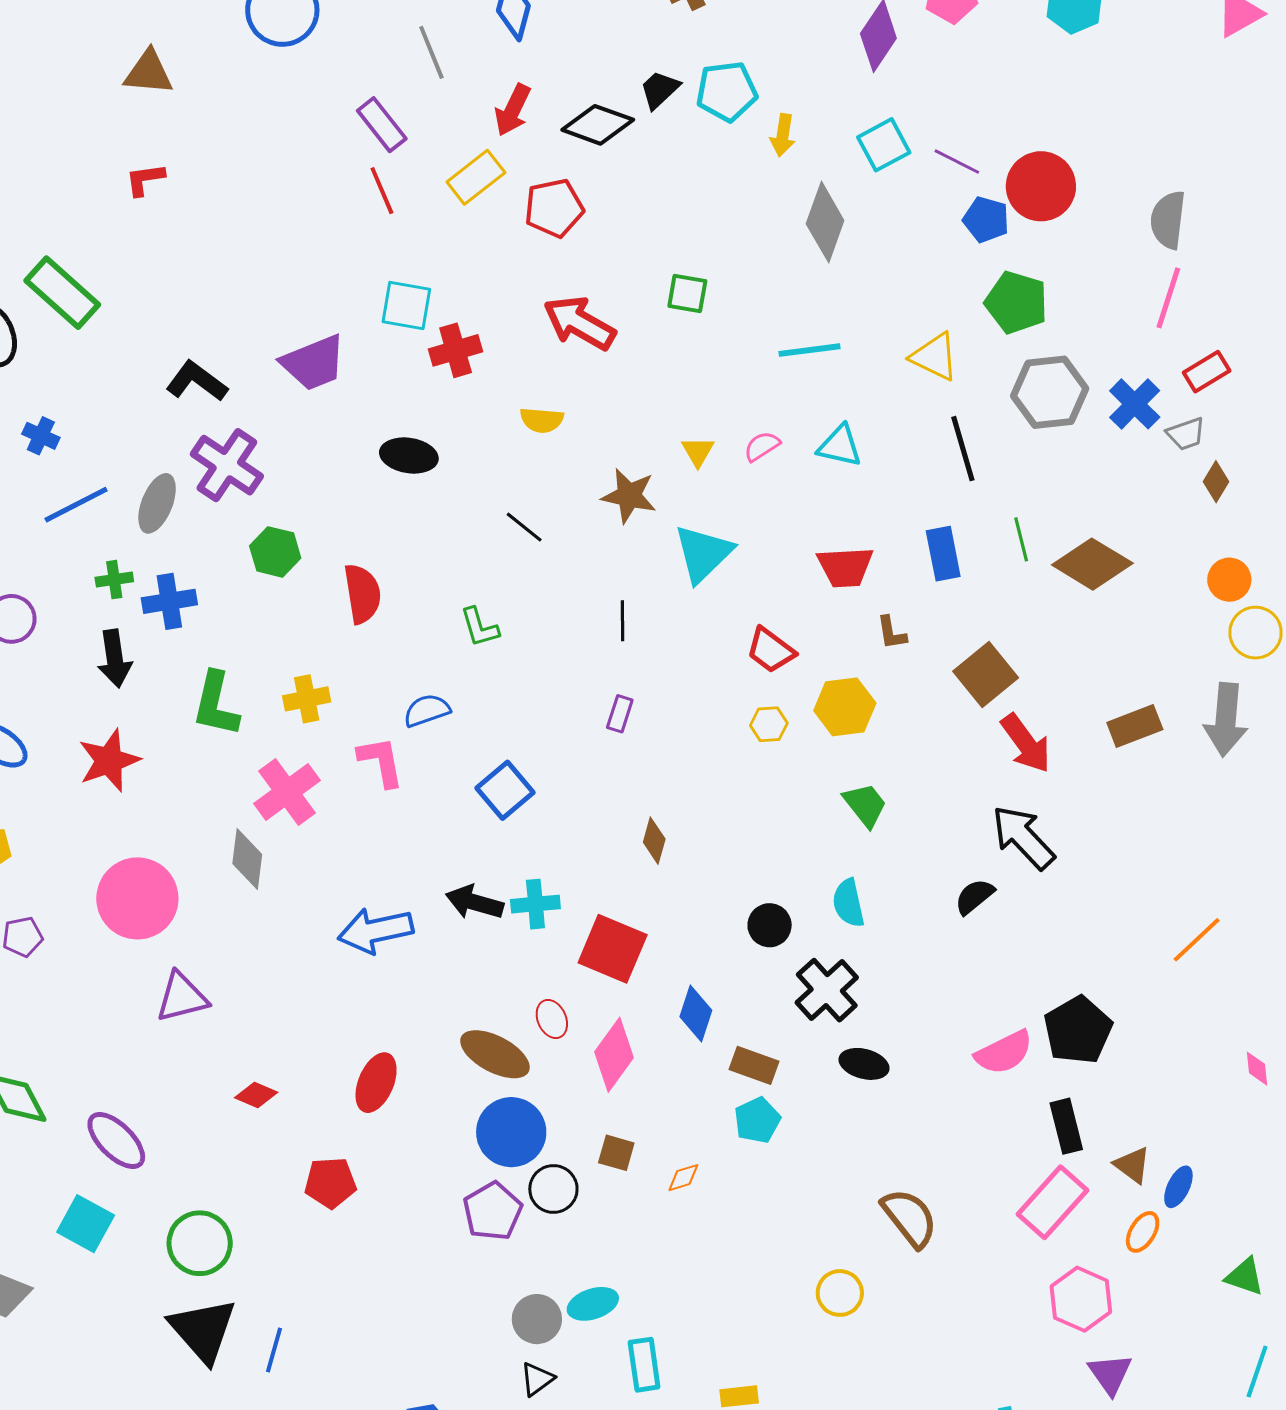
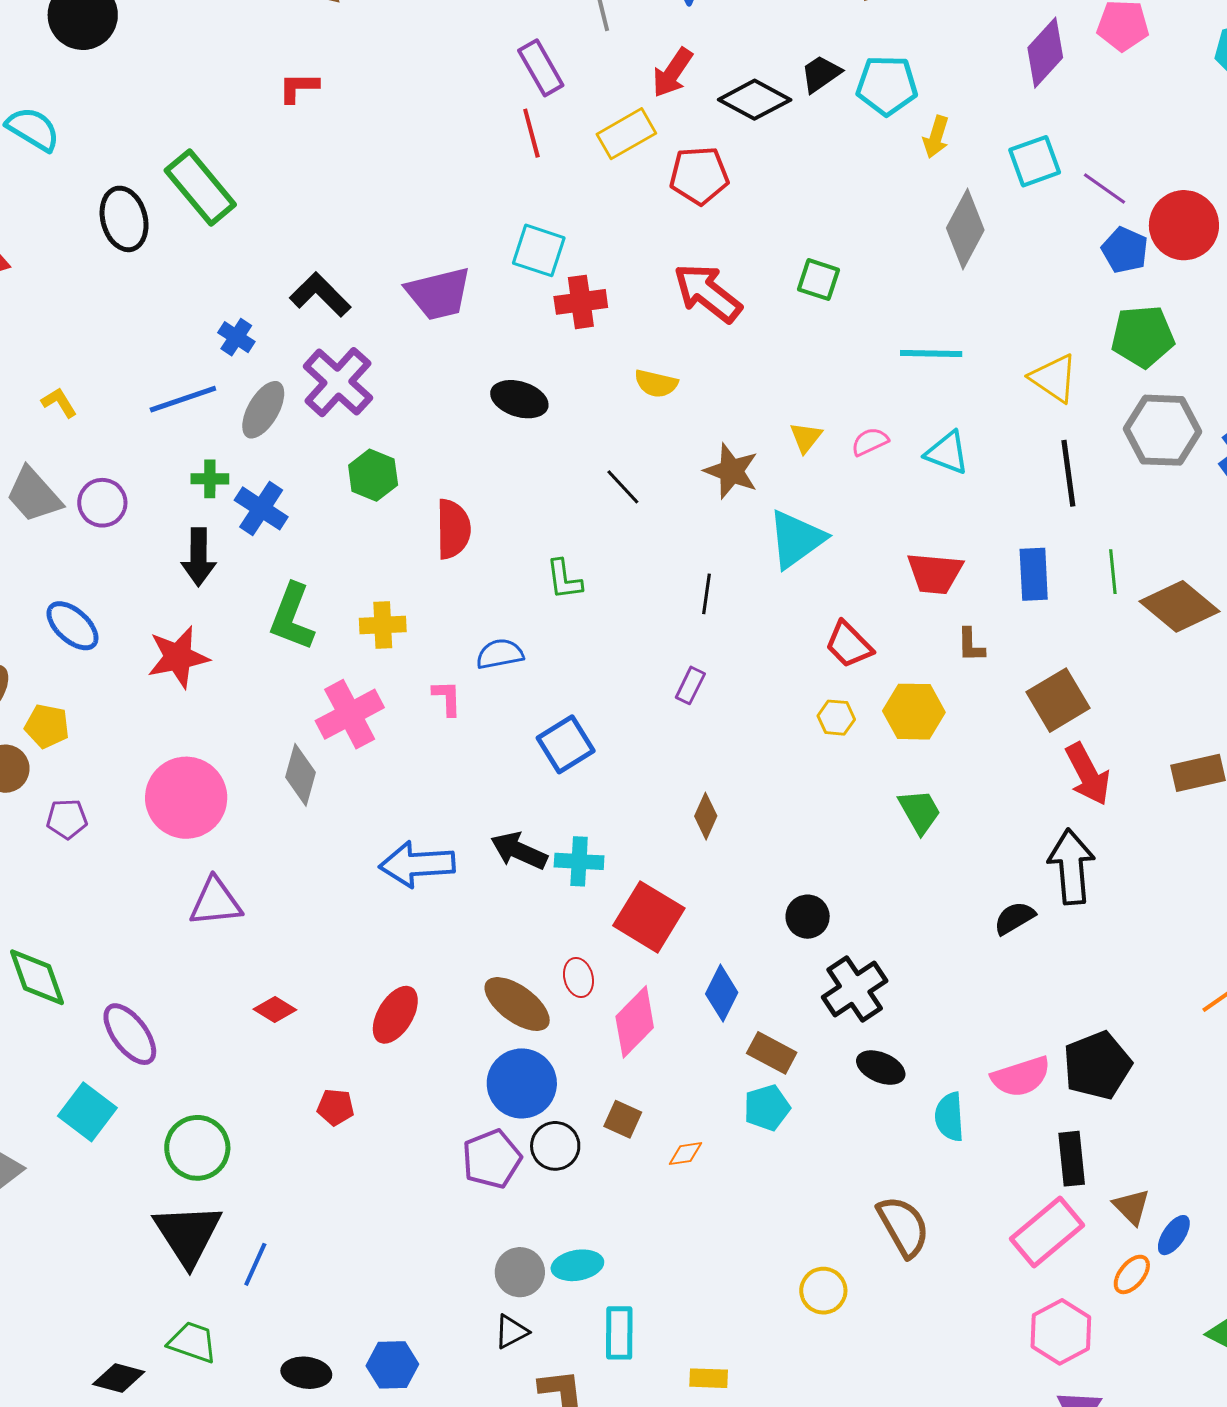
green pentagon: (1016, 302) -> (1143, 336), turned -30
blue cross: (41, 436) -> (236, 337), moved
blue cross: (169, 601) -> (261, 508), turned 34
pink L-shape: (381, 762) -> (447, 698), size x0.7
black arrow: (1023, 837) -> (1071, 867), turned 30
cyan semicircle: (848, 903) -> (949, 1117), moved
red pentagon: (330, 1183) -> (336, 1107), size x0.7

